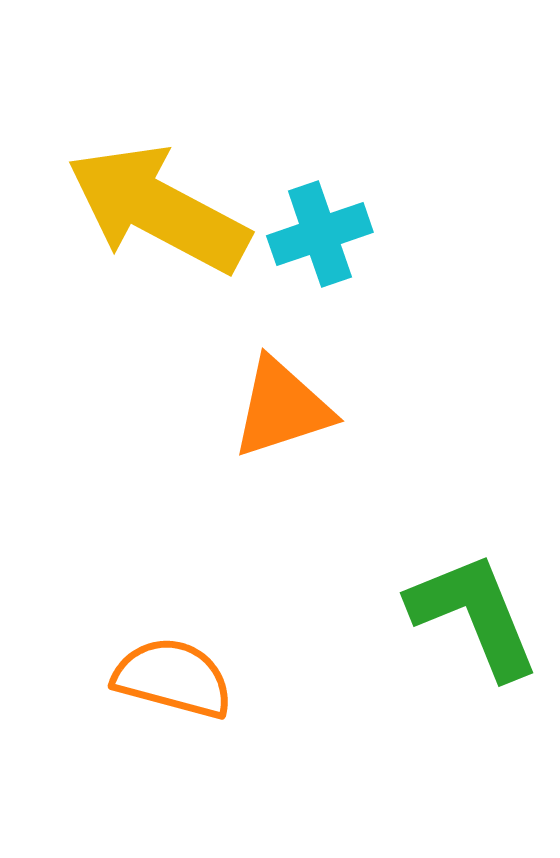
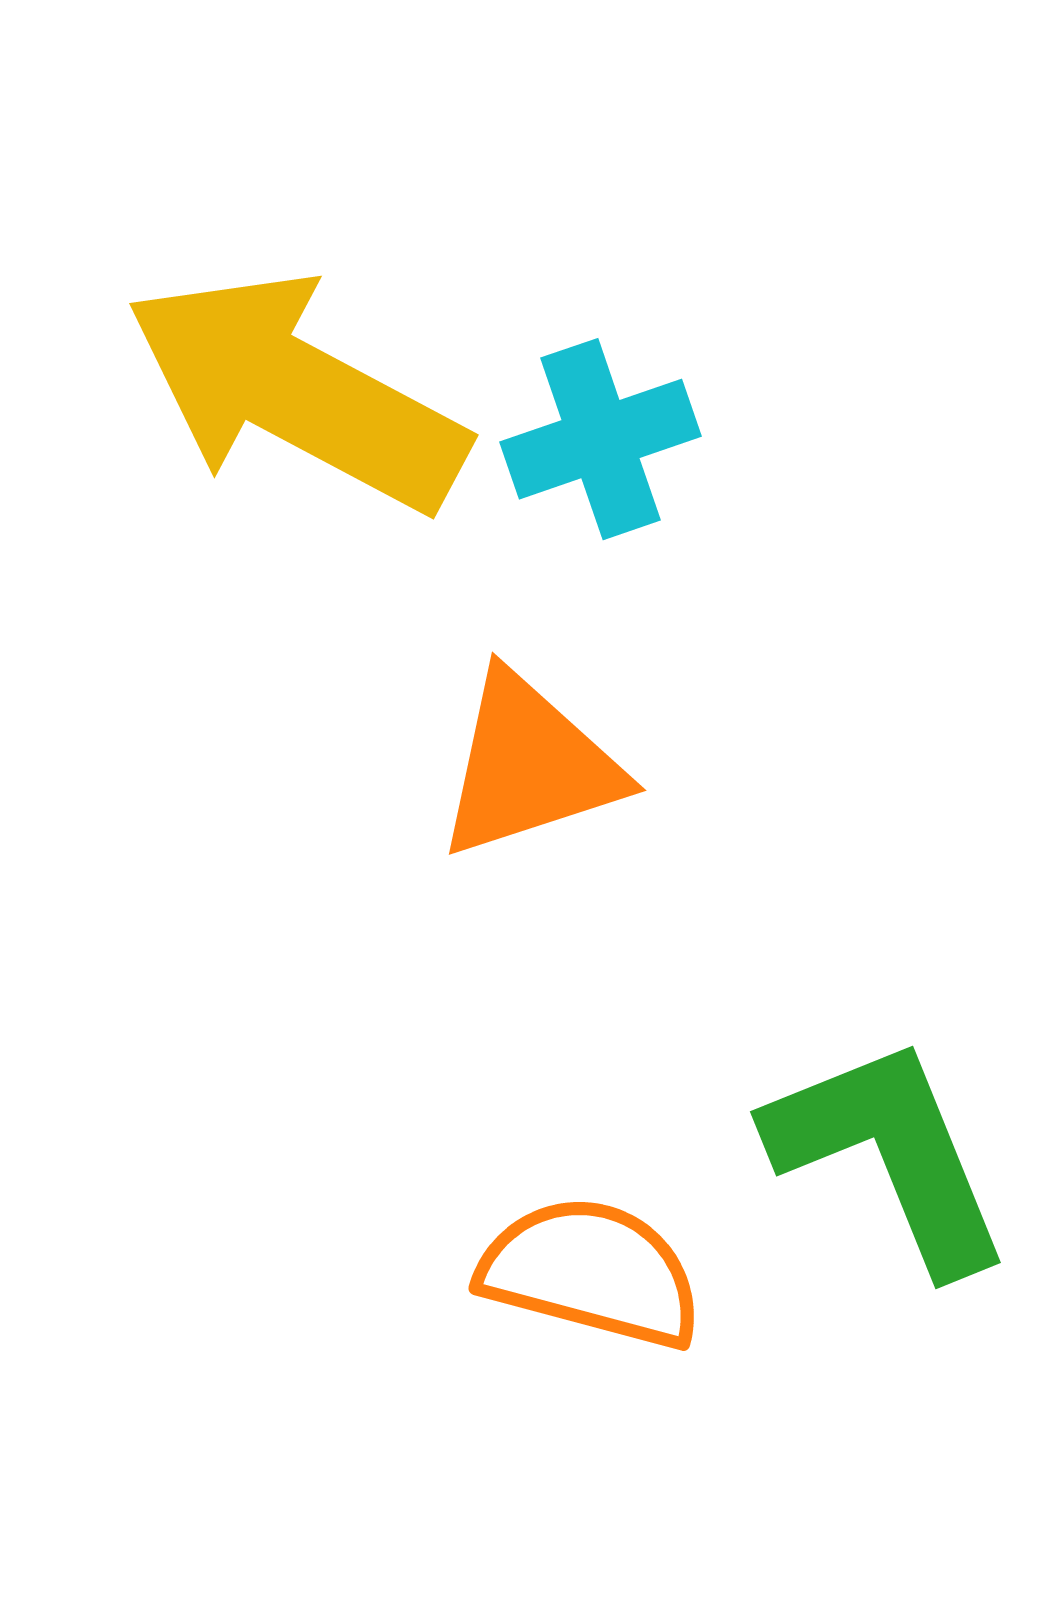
orange semicircle: (173, 678) -> (591, 1272), moved

